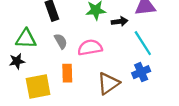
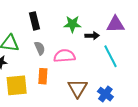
blue cross: (141, 72) -> (105, 94), moved, turned -35
brown triangle: (108, 83) -> (78, 88), turned -30

